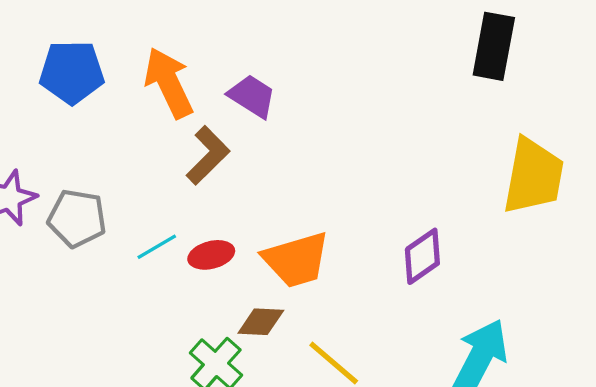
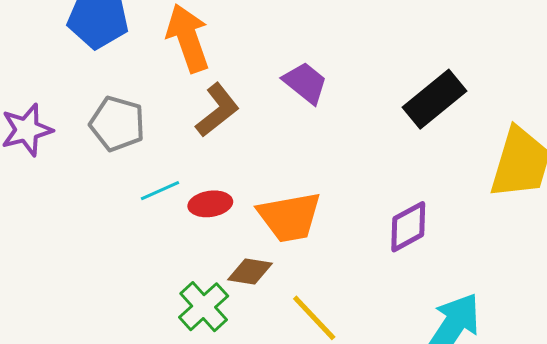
black rectangle: (494, 46) -> (435, 99), moved, turned 34
purple trapezoid: (252, 96) -> (305, 83), moved
gray pentagon: (77, 218) -> (117, 124), moved

